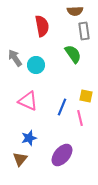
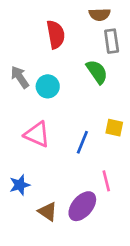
pink line: (80, 118) -> (106, 181), moved
blue star: (29, 138) -> (20, 185), moved
brown triangle: (20, 159) -> (48, 212), moved, turned -35

